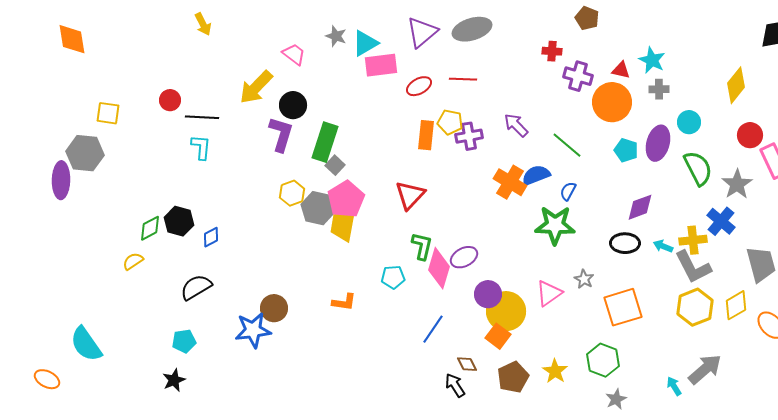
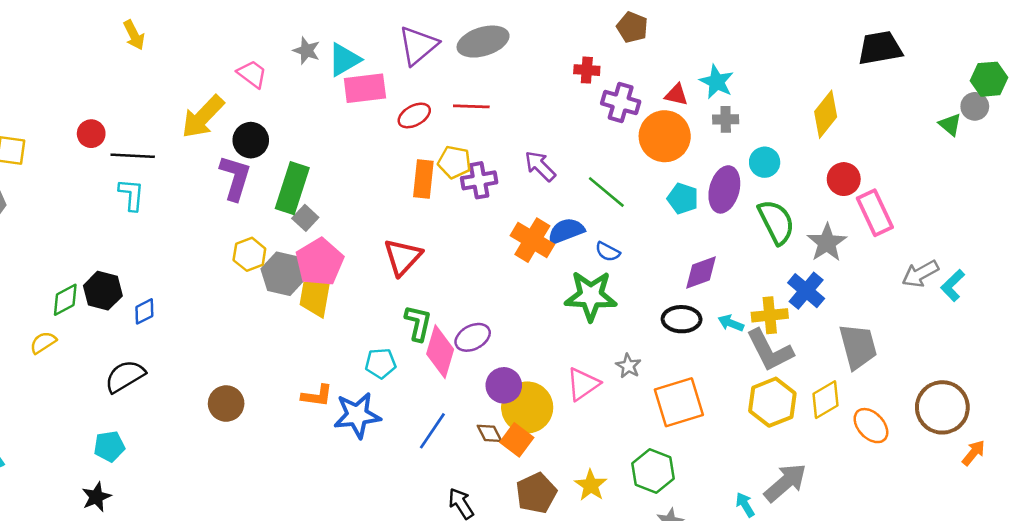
blue semicircle: (568, 191) -> (608, 252), turned -90
blue star: (253, 330) -> (357, 415), moved
brown diamond: (467, 364) -> (490, 433), moved

